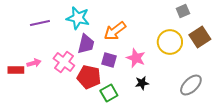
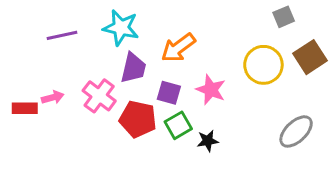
black star: (142, 83) -> (208, 141), moved
green square: (109, 93) -> (178, 125), moved

